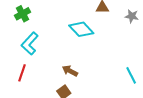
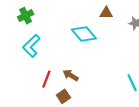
red line: (22, 73) -> (46, 79), moved

